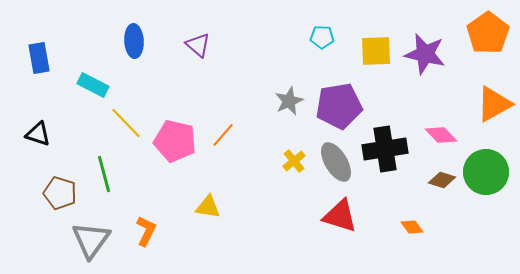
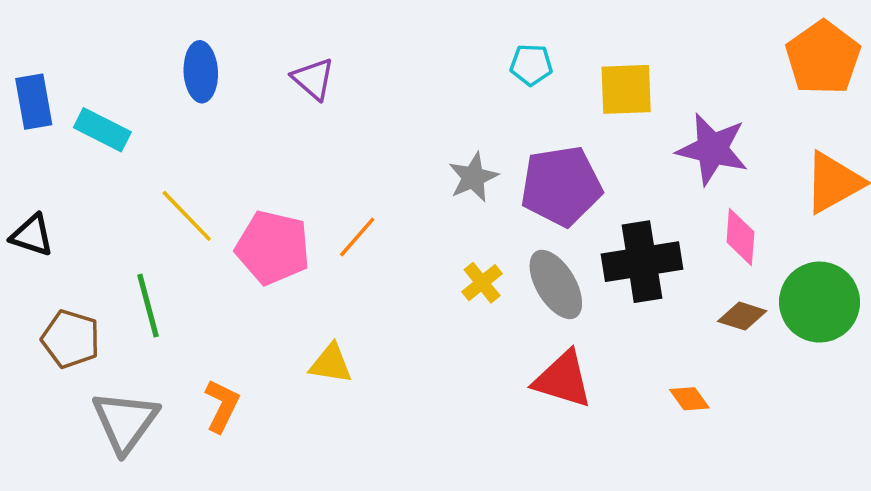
purple star: (425, 54) -> (712, 149), moved
cyan rectangle: (93, 85) -> (102, 130), moved
pink diamond: (441, 135) -> (740, 237), turned 48

